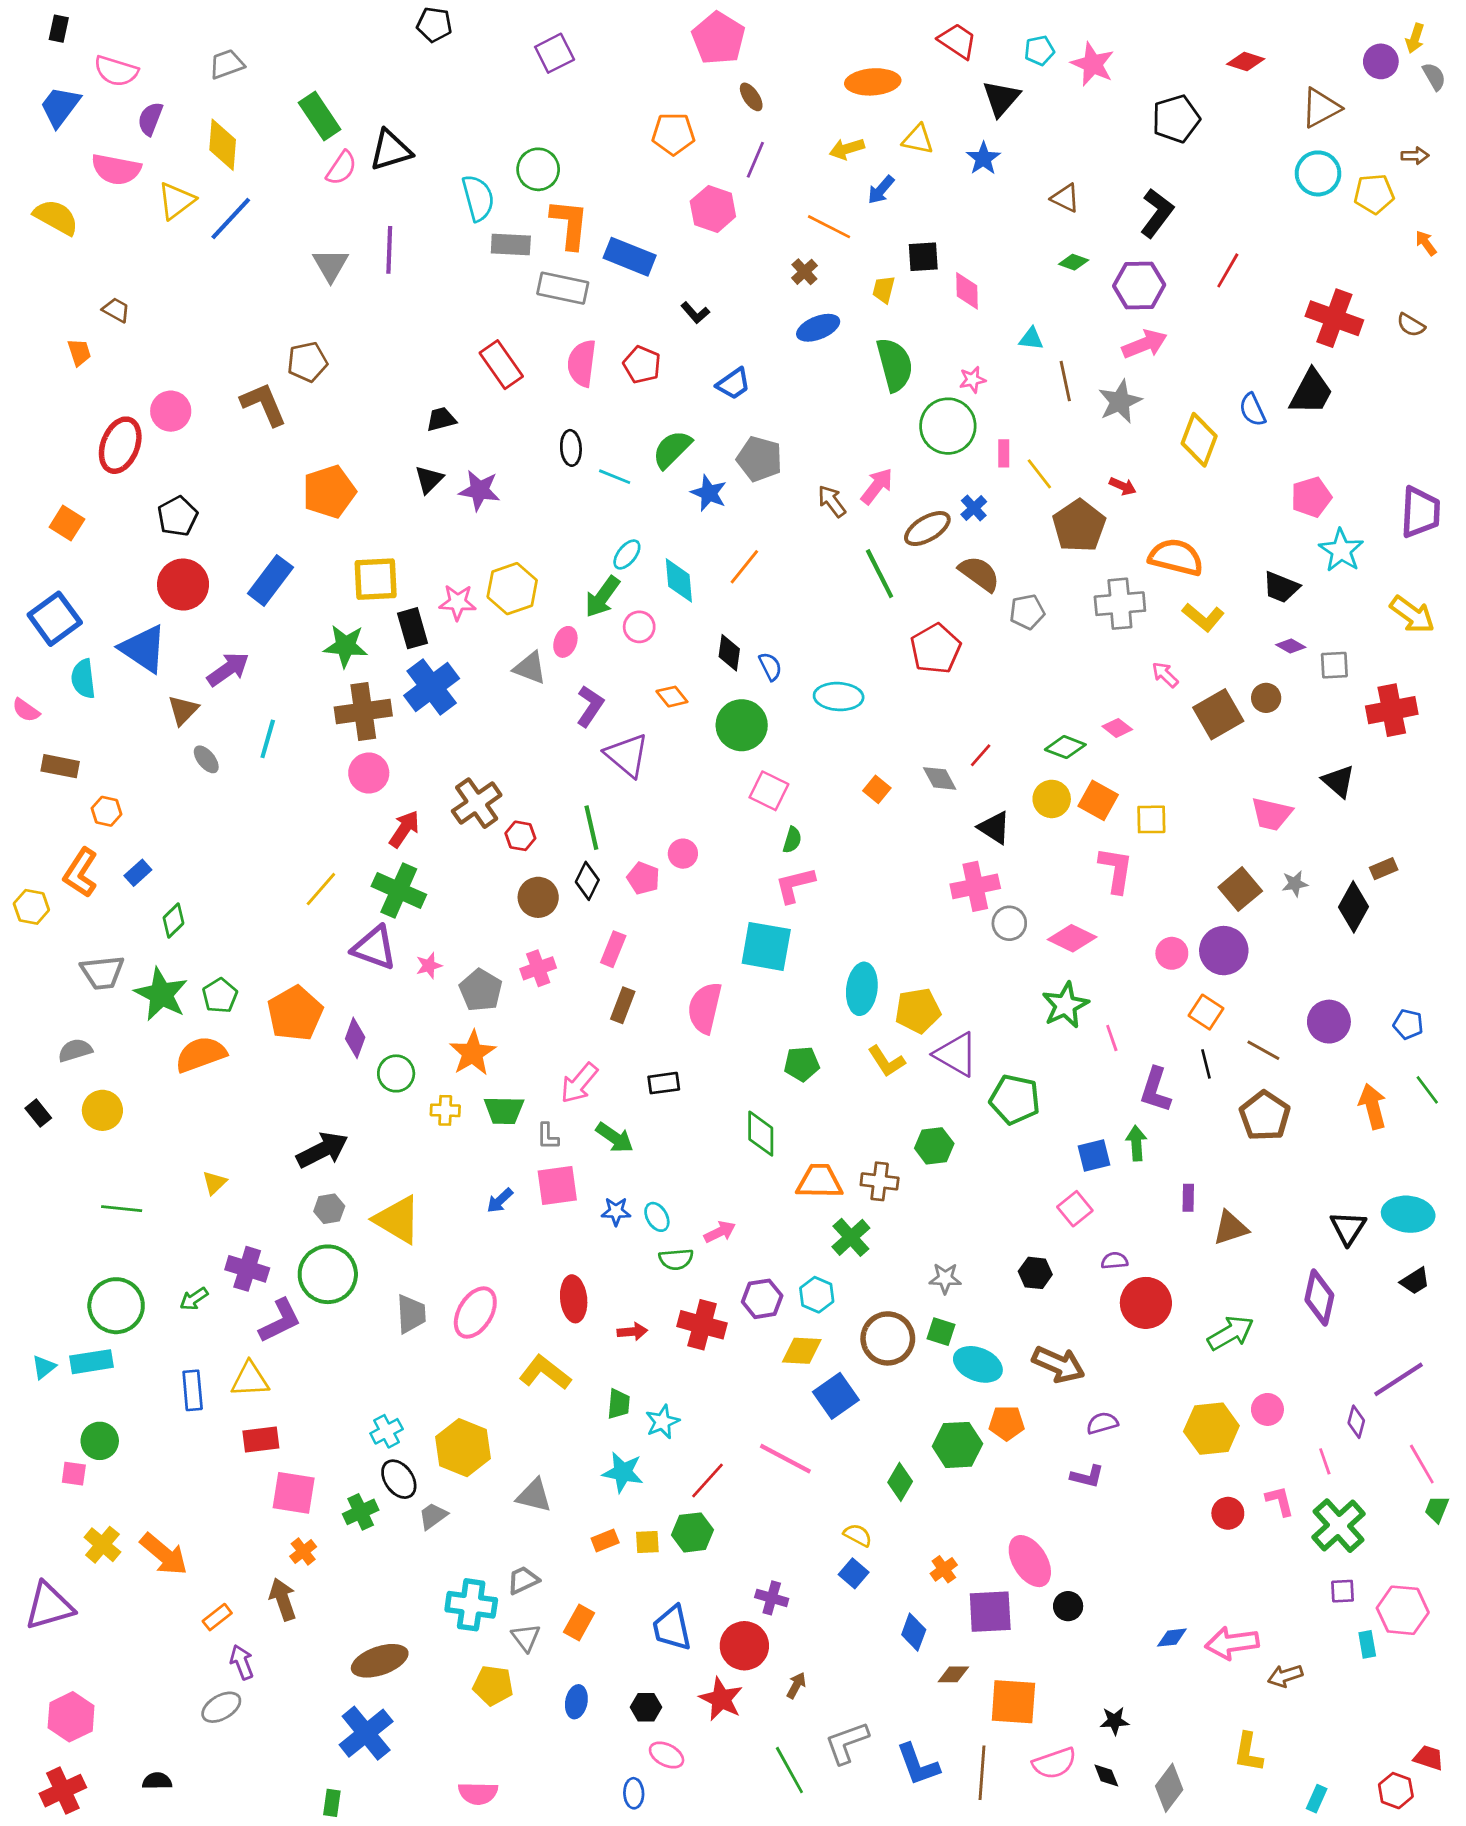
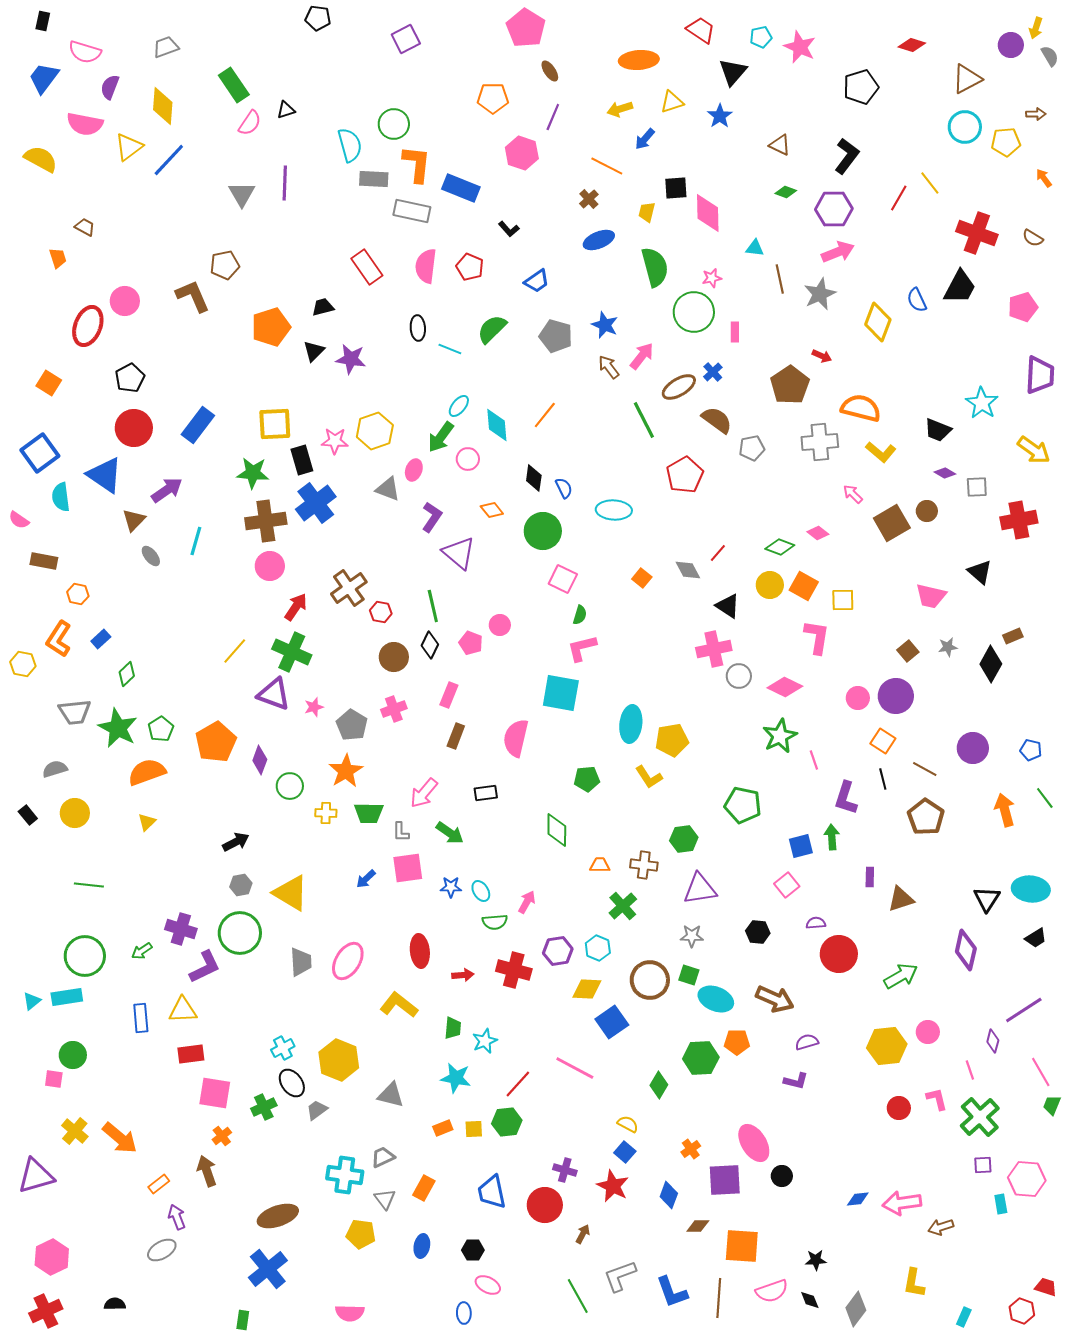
yellow triangle: (918, 139) -> (672, 102), turned -30
black triangle: (391, 150) -> (286, 110), size x0.6
pink diamond: (967, 291) -> (708, 213), size x1.4
yellow line: (1039, 474) -> (930, 183), moved
orange pentagon: (329, 492) -> (271, 327), moved
blue star: (709, 493) -> (605, 325), moved
pink pentagon: (1311, 497) -> (1023, 307), moved
brown square: (1240, 889) -> (908, 651), size x0.7
purple triangle: (956, 1054) -> (700, 889), moved, turned -39
black arrow: (322, 1150) -> (236, 842), size x0.7
orange trapezoid: (819, 1181) -> (600, 865), size x0.6
yellow triangle: (214, 1183) -> (147, 822), moved
pink arrow: (720, 1232) -> (527, 902), turned -35
red star: (721, 1699) -> (613, 1186), moved

